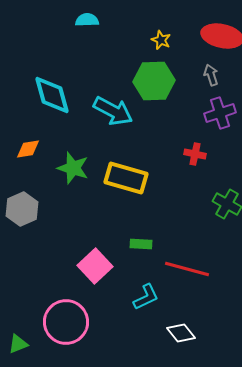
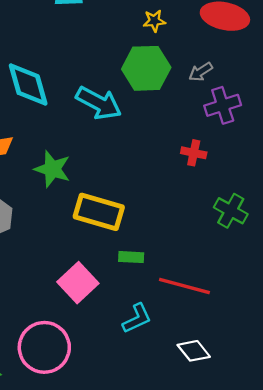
yellow star: (161, 40) -> (154, 21), turned -30
gray arrow: (211, 75) -> (201, 72), moved, turned -105
yellow rectangle: (126, 178) -> (99, 212), moved
white diamond: (181, 333) -> (194, 351), moved

